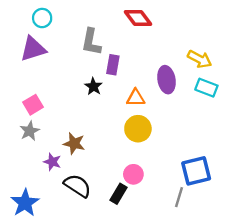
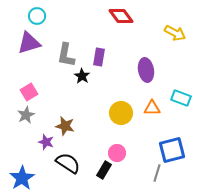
gray L-shape: (91, 42) -> (66, 55), moved
yellow arrow: (200, 59) -> (175, 33), moved
cyan rectangle: (206, 88) -> (181, 98), moved
orange triangle: (136, 98) -> (152, 108), moved

